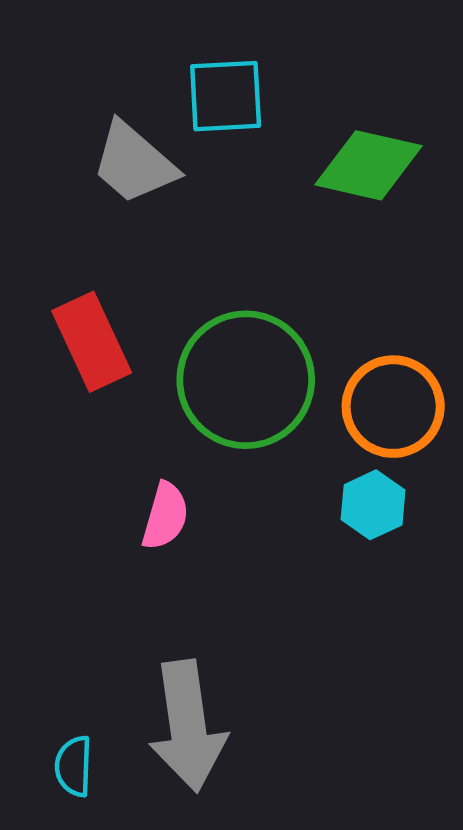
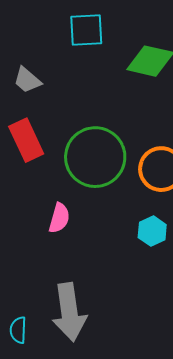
gray trapezoid: (134, 163) -> (27, 80), moved, size x0.7
cyan hexagon: (373, 505) -> (152, 231), moved

